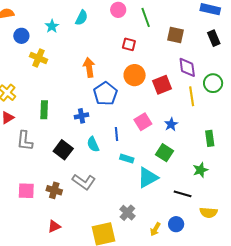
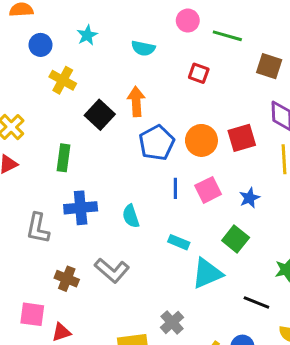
green line: (146, 17) -> (227, 36), turned -60
cyan semicircle: (82, 18) -> (143, 48), moved, turned 70
orange circle: (135, 75) -> (201, 140), moved
blue cross: (82, 116) -> (81, 208), moved, size x1.5
blue line: (116, 134) -> (175, 188), moved
gray L-shape: (25, 141) -> (38, 228), moved
black square: (63, 150) -> (100, 115), moved
pink square: (26, 191) -> (32, 314), moved

